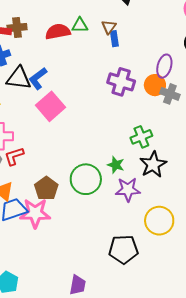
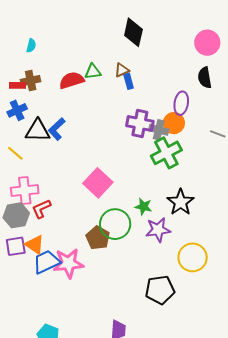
brown triangle: (109, 27) -> (122, 70), turned 35
gray cross: (170, 94) -> (159, 130), moved
pink square: (51, 106) -> (98, 183), moved
green cross: (141, 137) -> (166, 153), moved, size x1.4
brown pentagon: (46, 188) -> (98, 238), moved

